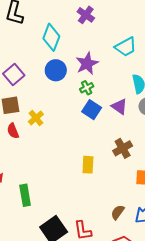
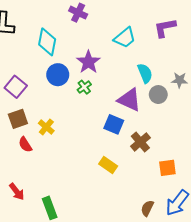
green cross: (87, 88) -> (84, 87), moved
purple triangle: (119, 106) -> (129, 100), size x1.4
blue square: (92, 110) -> (114, 124), moved
yellow rectangle: (88, 165) -> (108, 165), turned -48

